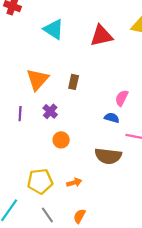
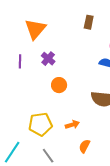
brown rectangle: (74, 82) -> (89, 22), moved
orange semicircle: (79, 216) -> (84, 146), moved

